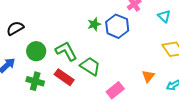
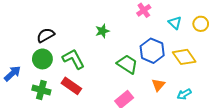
blue hexagon: (117, 26) -> (152, 51), moved
black semicircle: (15, 28) -> (46, 35), moved
green trapezoid: (90, 66) -> (127, 64), moved

